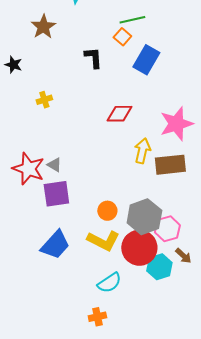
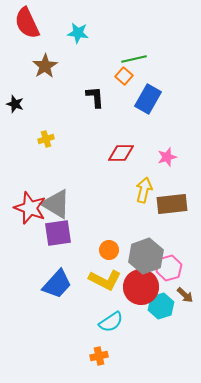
pink star: (176, 124) -> (167, 157), moved, size x0.6
gray triangle: (54, 165) -> (56, 204), size x2.0

